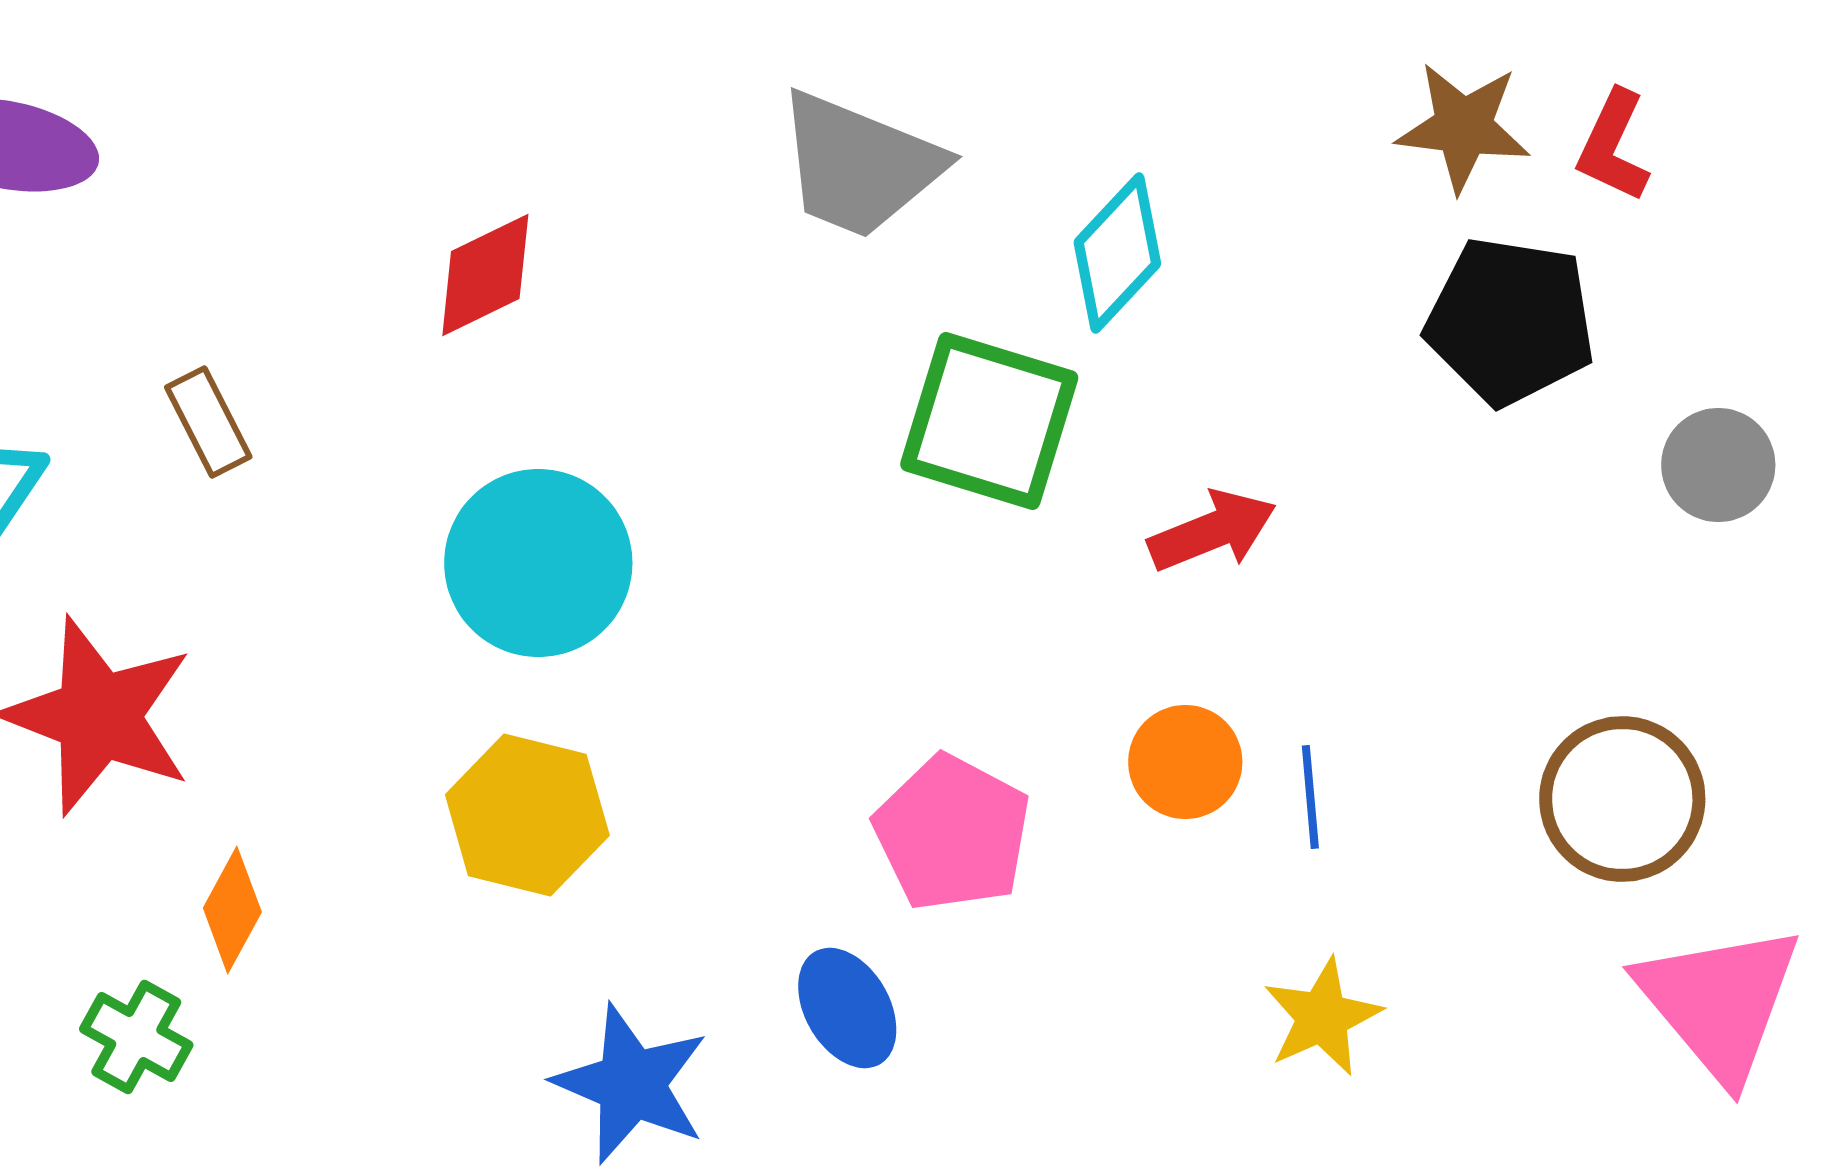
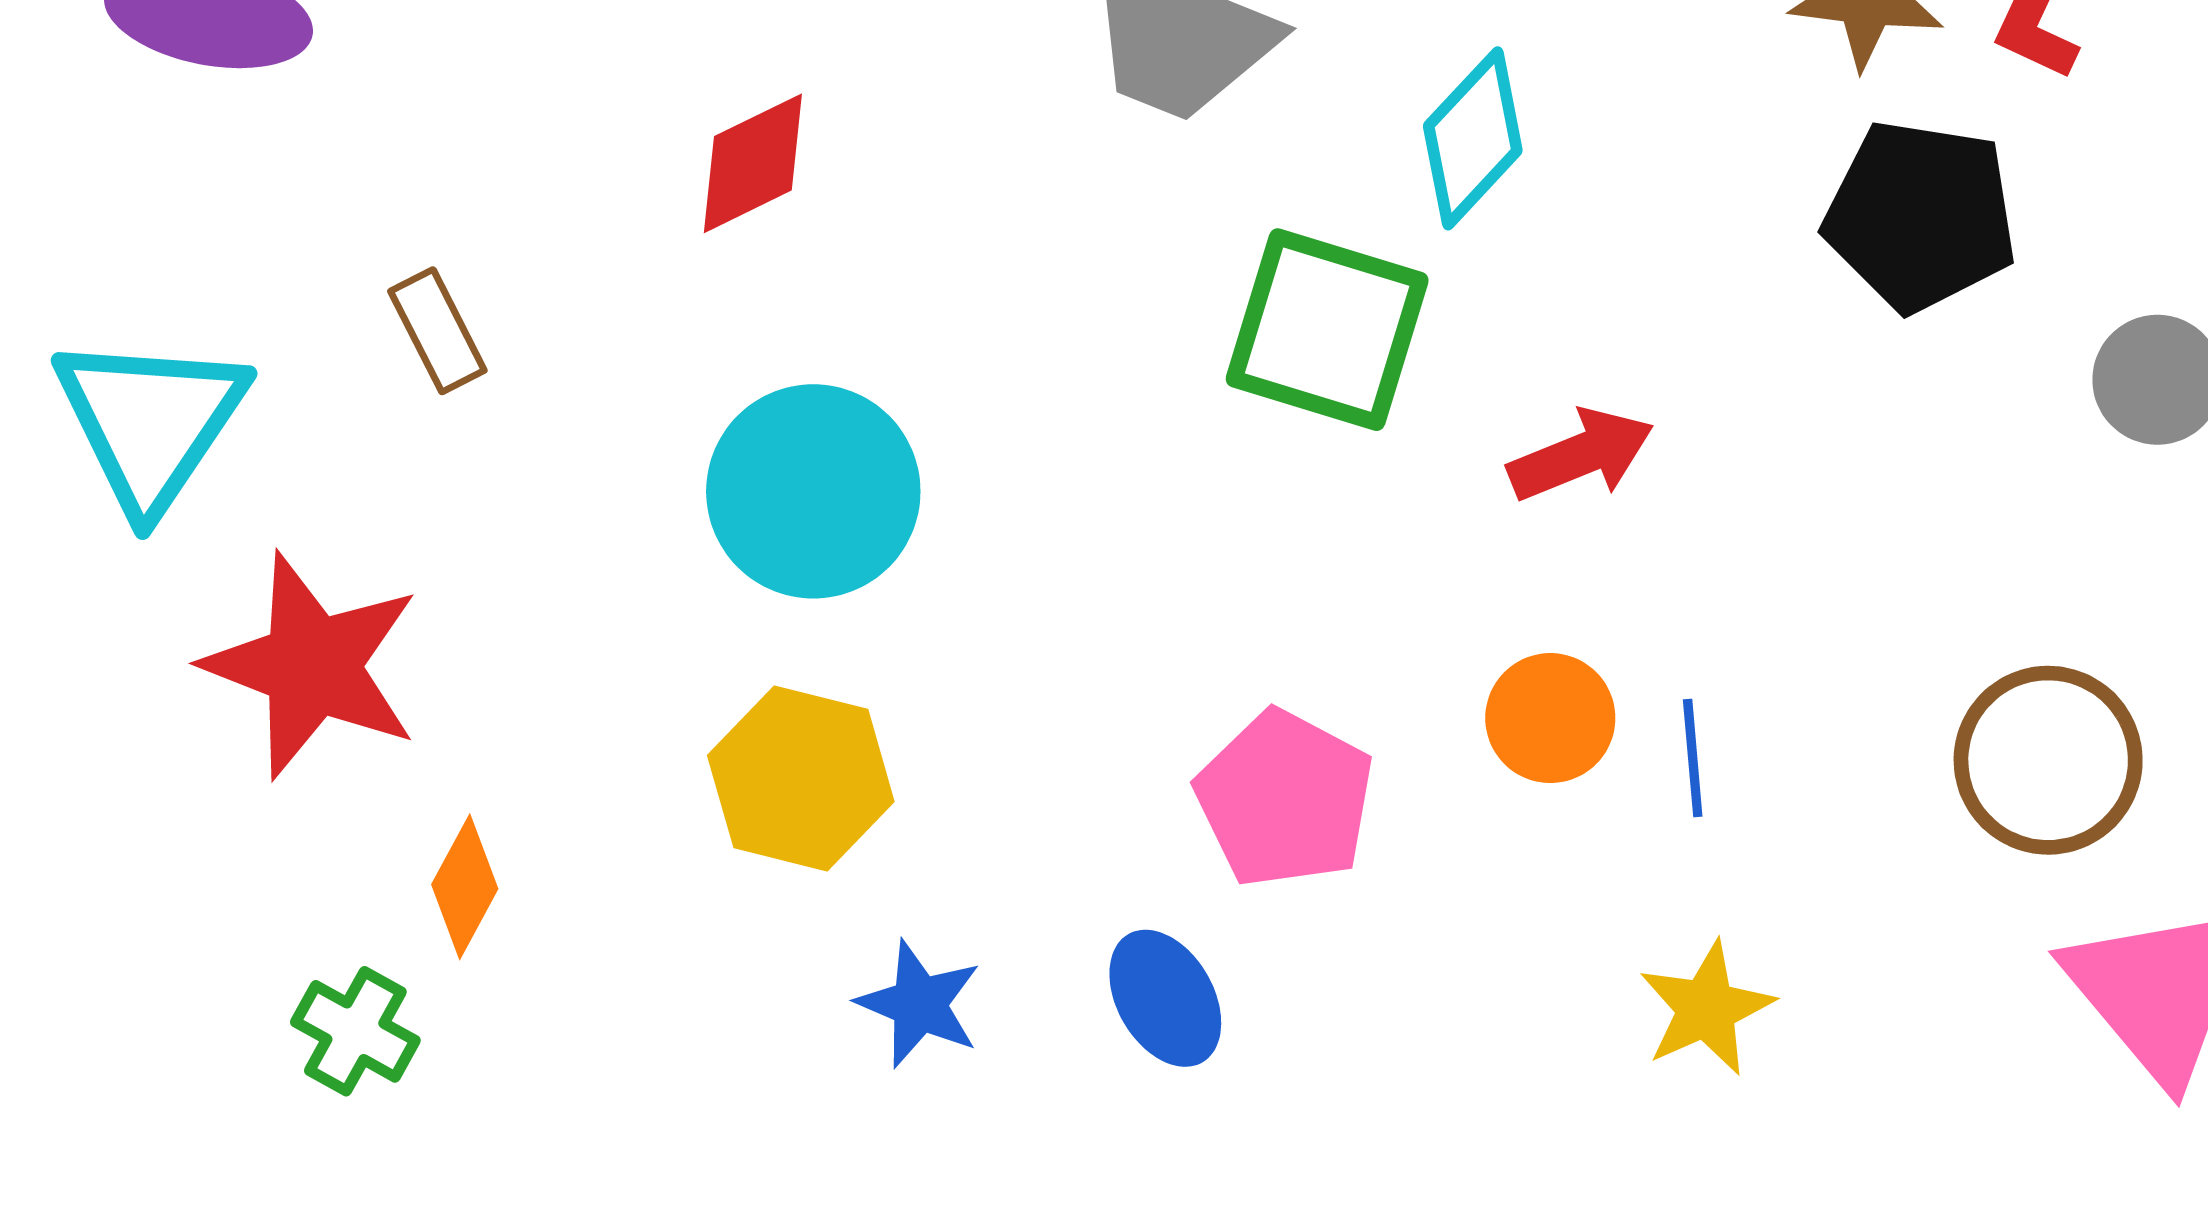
blue star: (631, 1084) -> (919, 1004), moved, size x0.7

